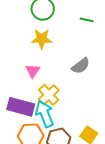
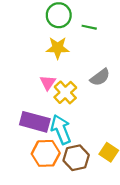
green line: (87, 20) -> (89, 27), moved
yellow cross: (49, 95) -> (65, 92), moved

